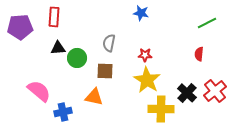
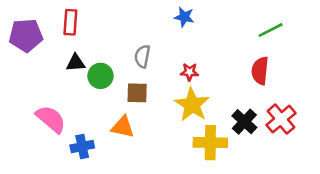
red semicircle: (199, 54) -> (260, 71), size x1.5

